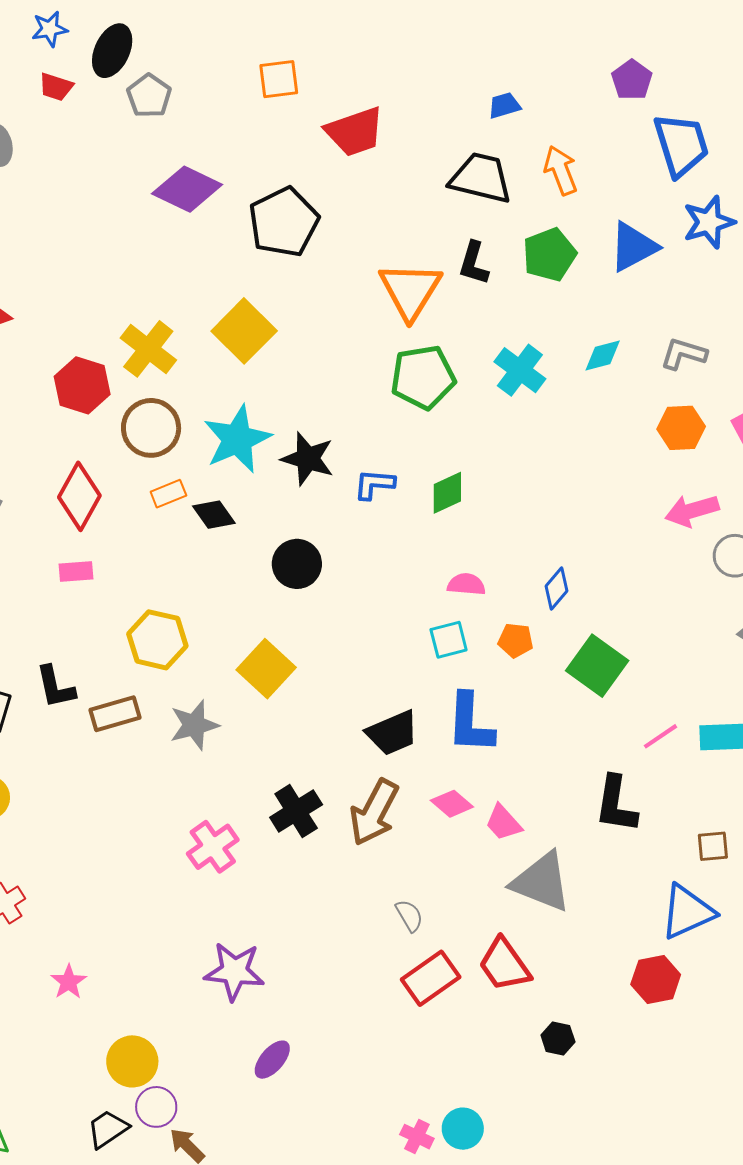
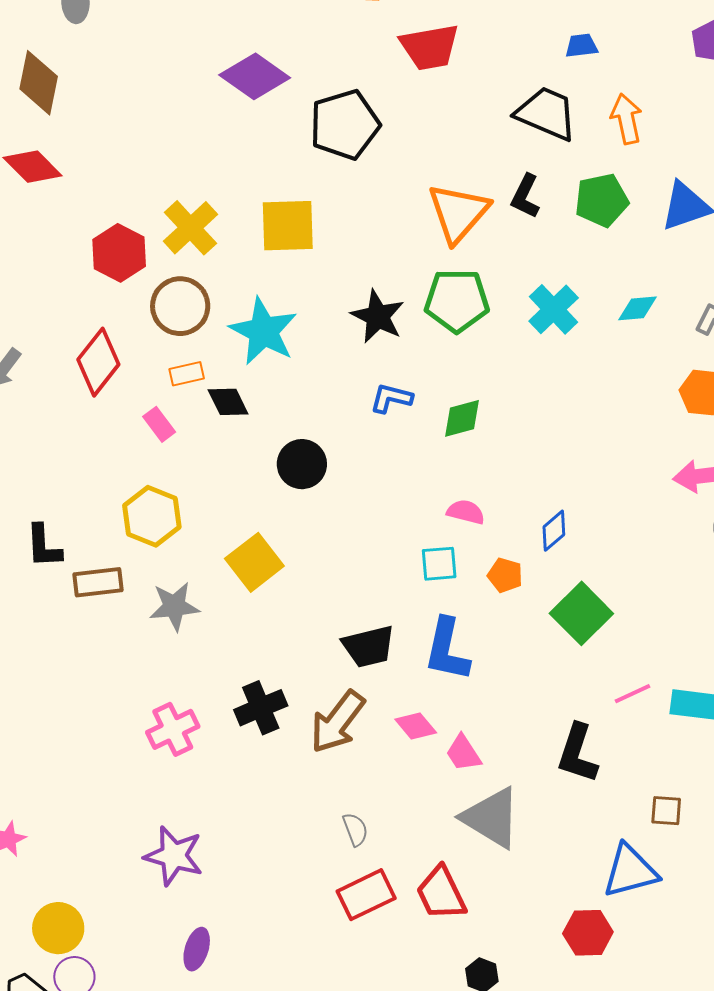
yellow square: (244, 331) -> (288, 226), turned 34
cyan star: (237, 439) -> (263, 331), turned -30
black star: (308, 459) -> (378, 316), moved
pink rectangle: (76, 572) -> (159, 424), moved, turned 48
purple ellipse: (272, 1060) -> (197, 949), turned -33

